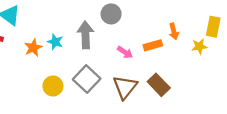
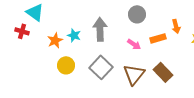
gray circle: (111, 14) -> (137, 14), moved
yellow circle: (53, 86) -> (66, 65), moved

